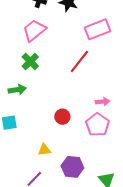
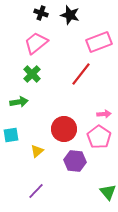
red circle: (62, 117) -> (64, 129), size x1.6
yellow triangle: (44, 150) -> (37, 151), moved, turned -32
purple hexagon: (72, 167) -> (75, 161), moved

